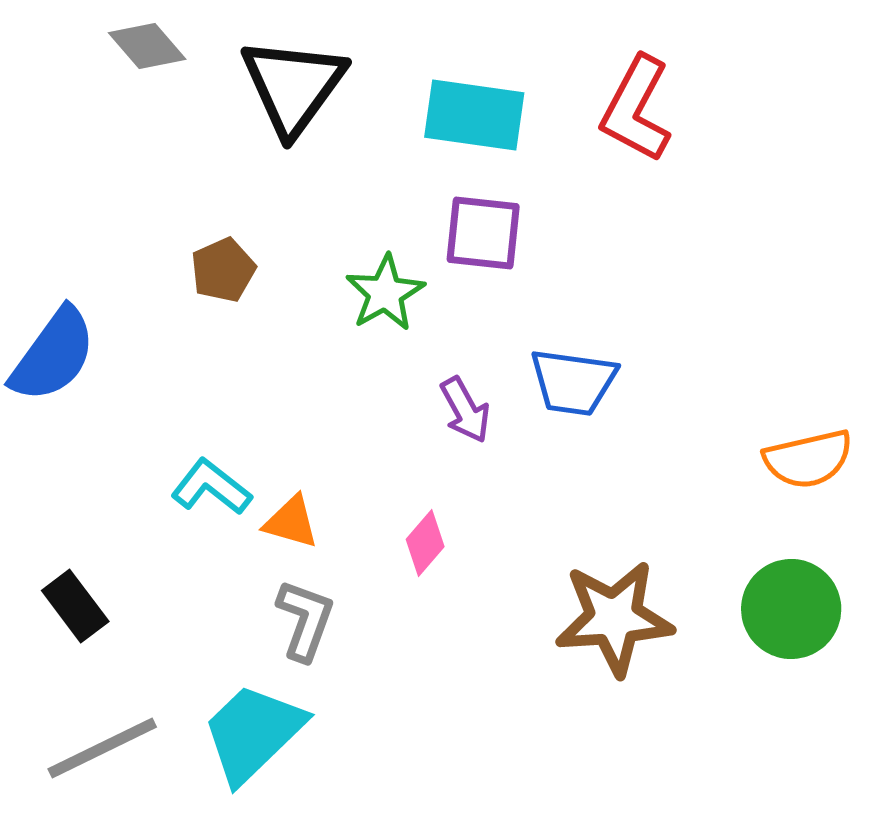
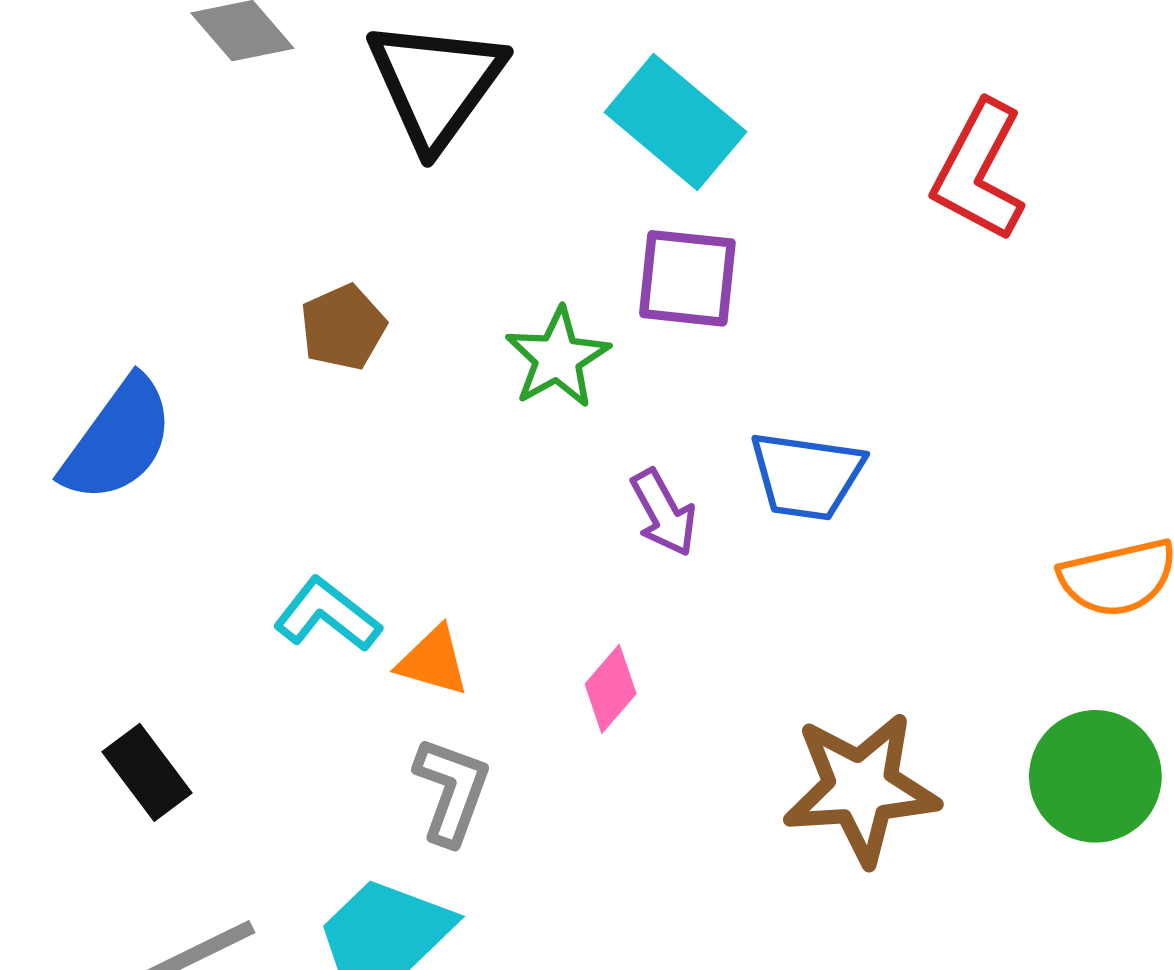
red L-shape: (636, 109) -> (979, 171), moved
cyan rectangle: (474, 115) -> (675, 122), turned 32

